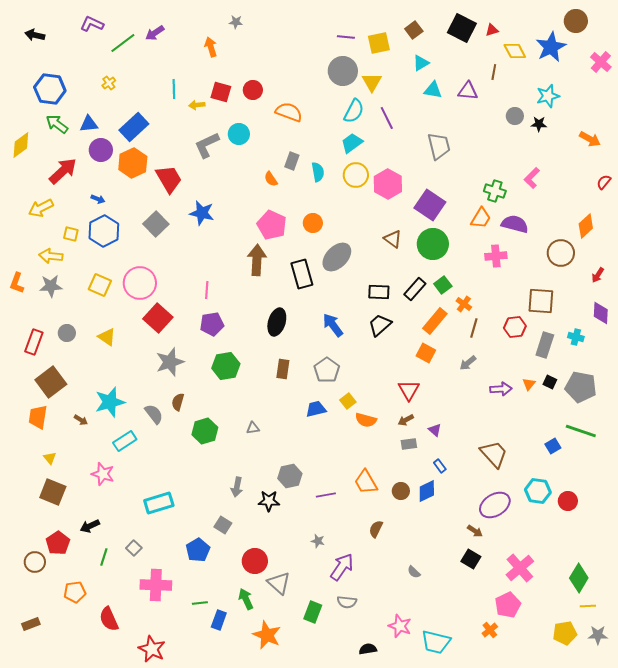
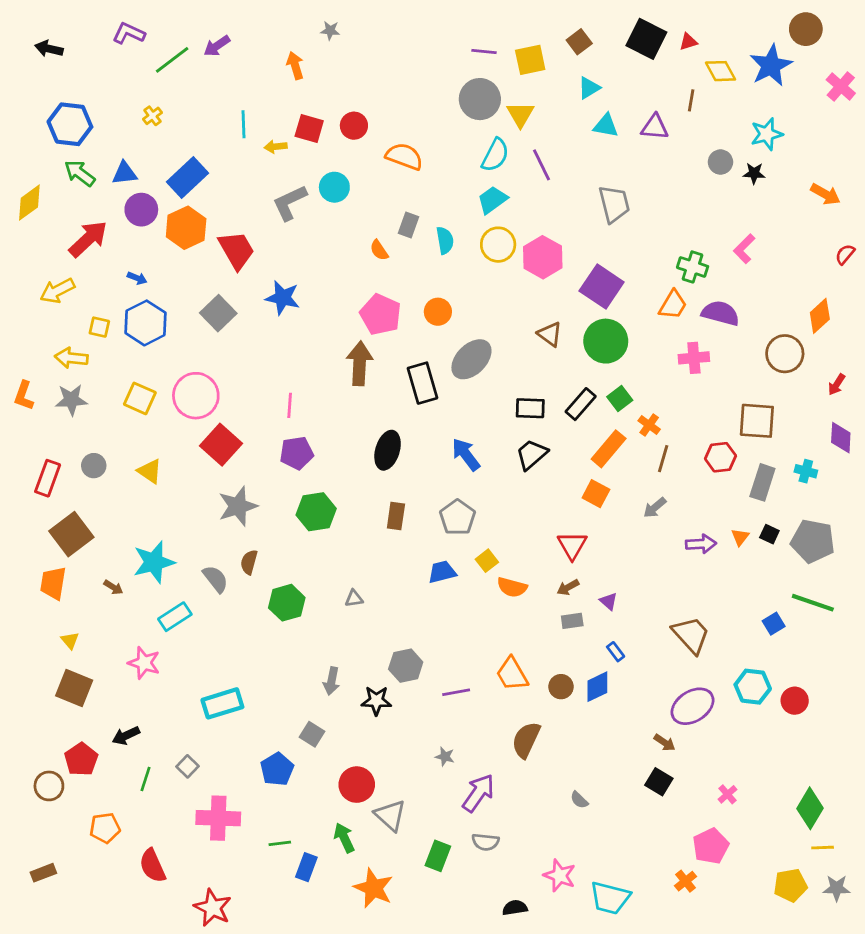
brown semicircle: (376, 529) -> (526, 740), size x1.5
pink cross: (520, 568) -> (727, 794), size x0.5

